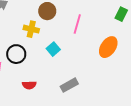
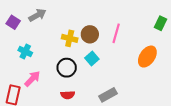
brown circle: (47, 11) -> (90, 34), moved
black circle: (16, 54) -> (67, 68), moved

